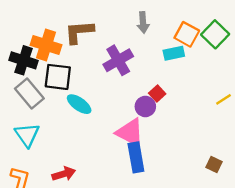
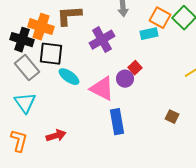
pink triangle: (130, 133) -> (102, 89), moved
brown square: (214, 164) -> (172, 117), moved

